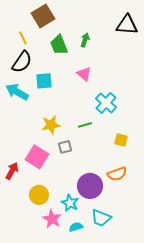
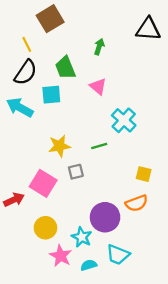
green trapezoid: (59, 45) -> (65, 68), moved
yellow square: (121, 140) -> (144, 174), moved
red arrow: (12, 171) -> (14, 200), turned 36

